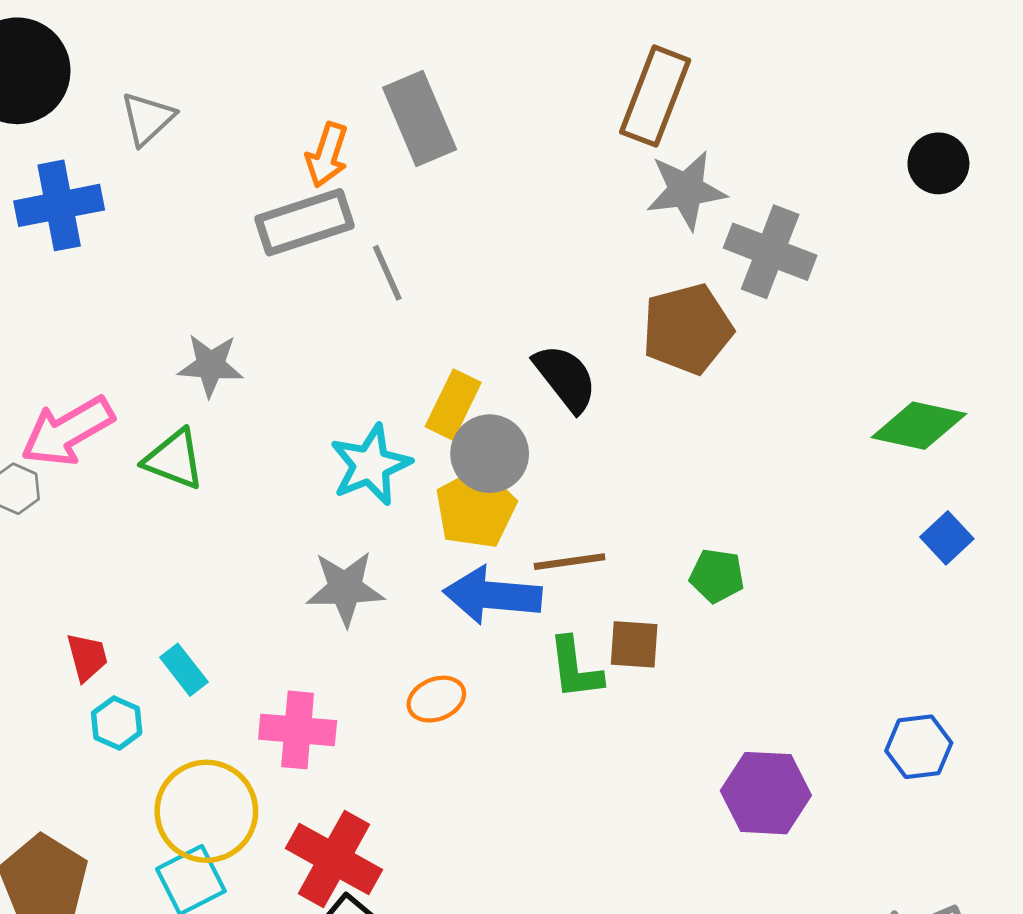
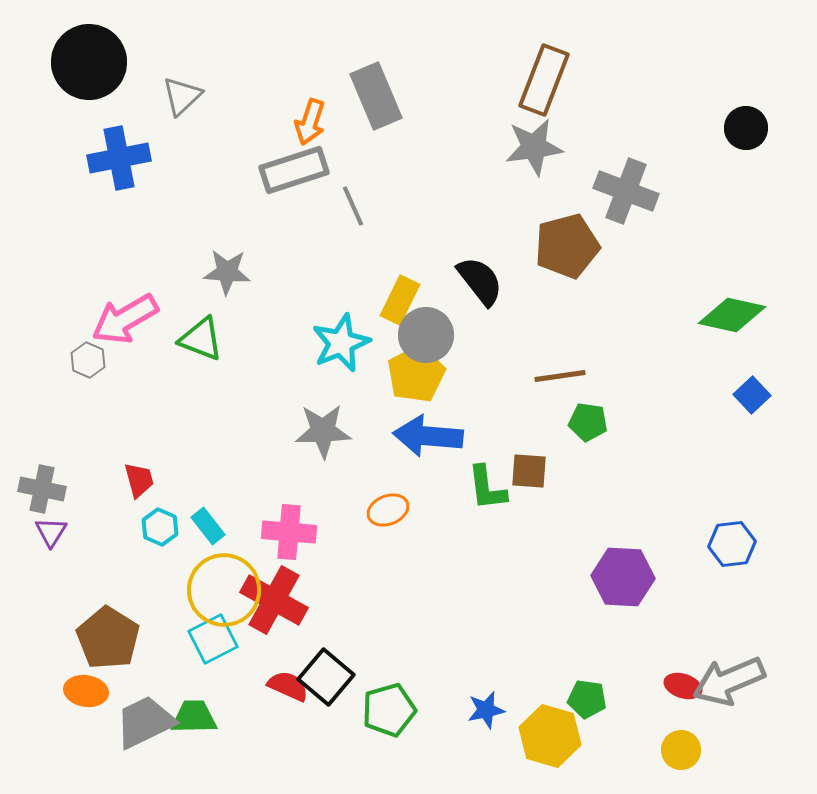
gray star: (686, 190) -> (534, 147), moved
brown line: (570, 562) -> (560, 376), moved
cyan rectangle: (184, 670) -> (208, 526), moved
red cross: (334, 859) -> (274, 600), moved

